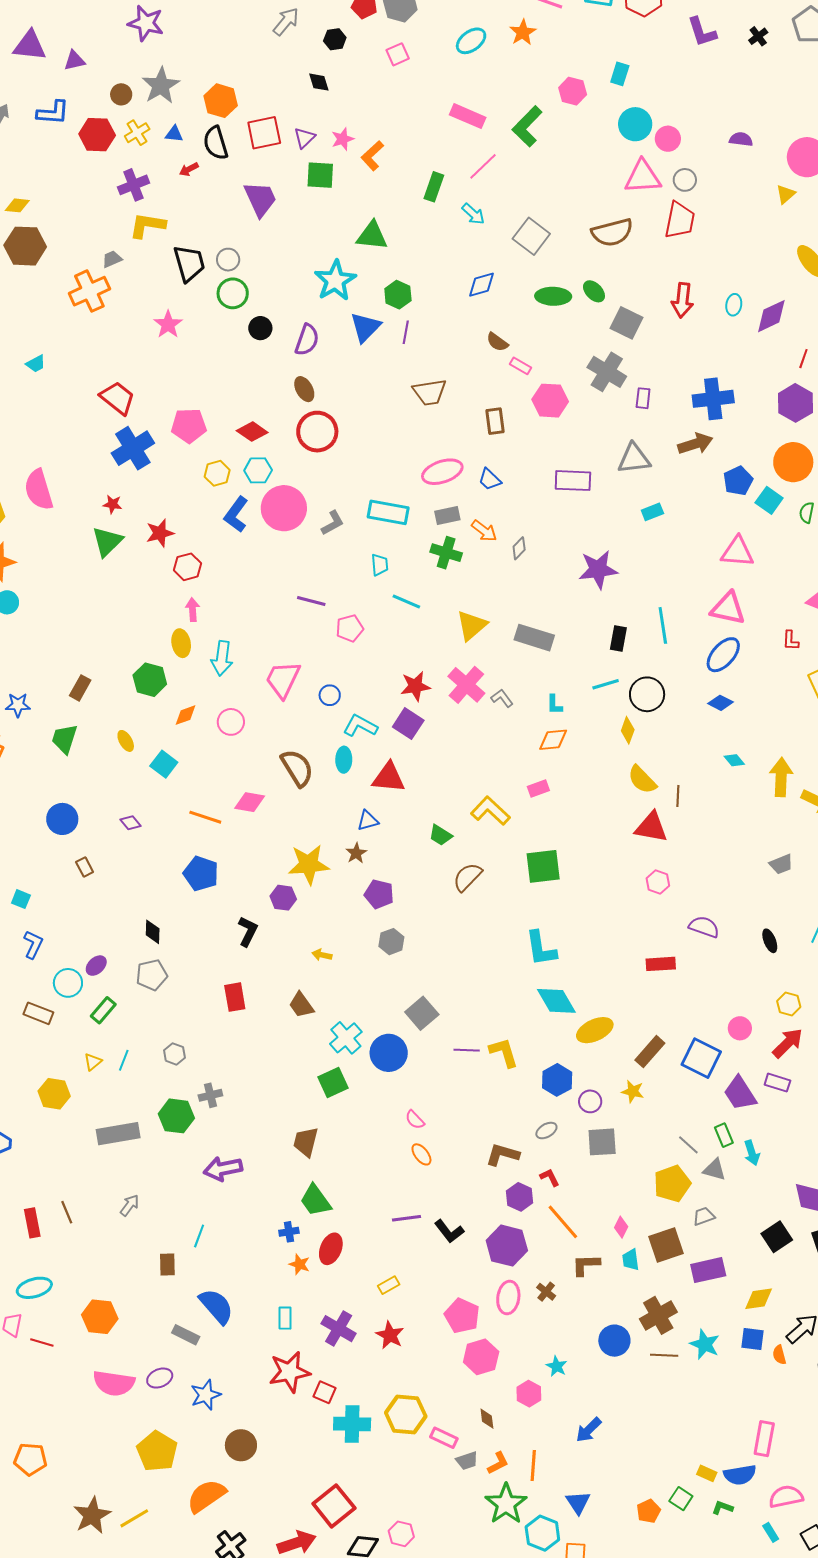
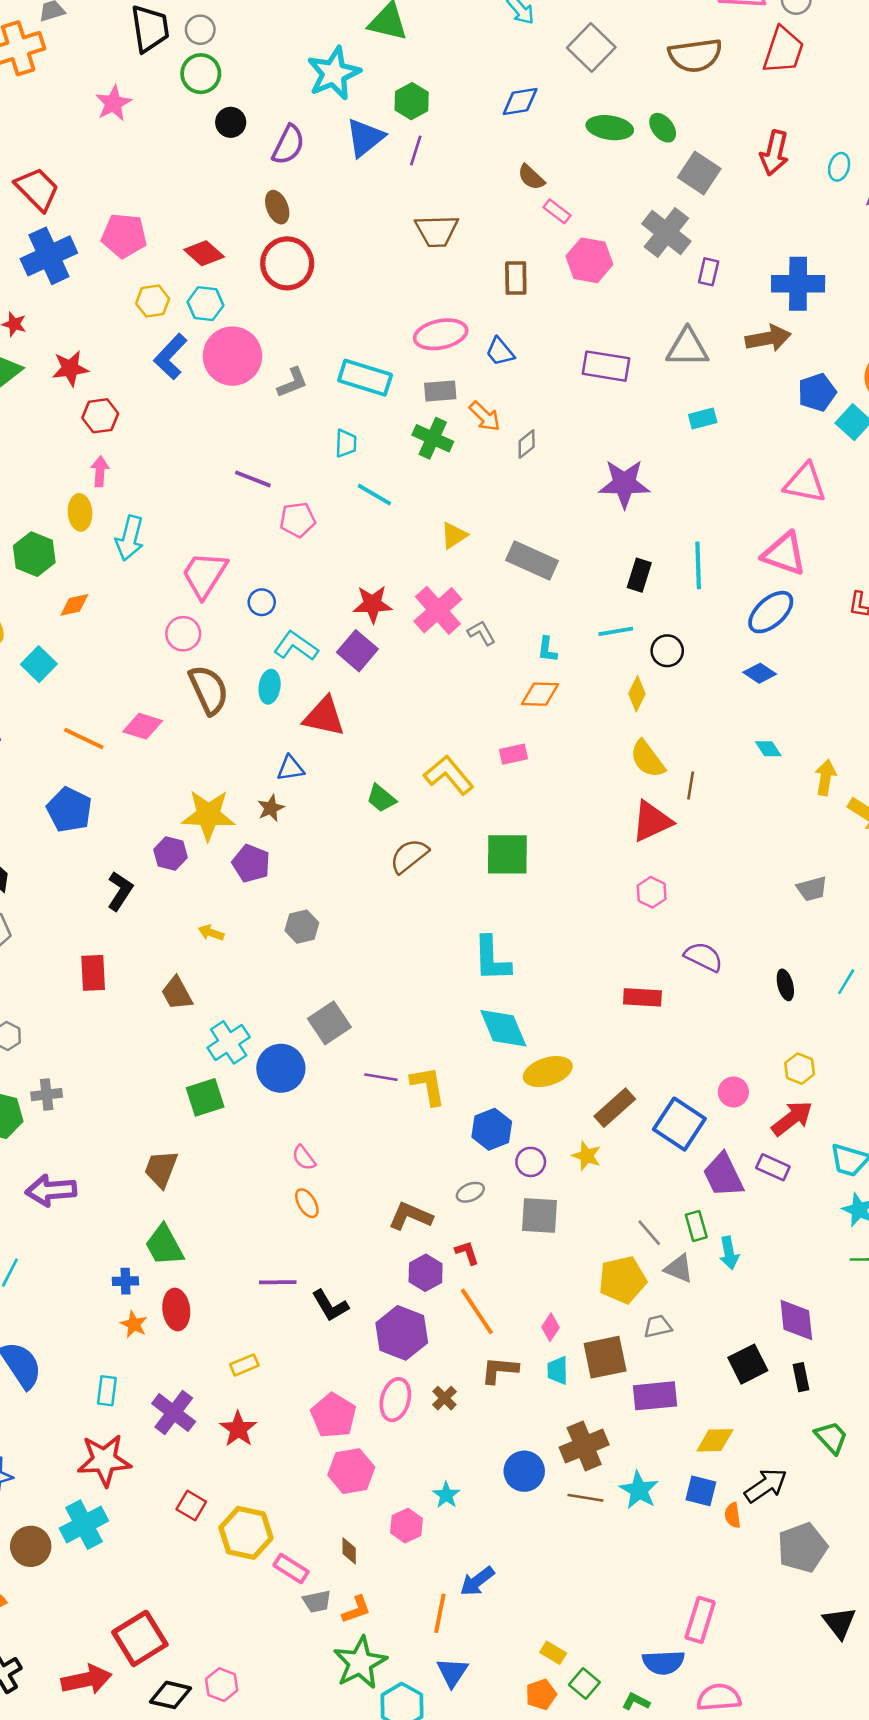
yellow triangle: (472, 625) -> (454, 535), size x0.7
black circle: (647, 694) -> (667, 651), size x0.7
pink circle: (231, 722) -> (183, 634), moved
yellow arrow: (781, 777) -> (825, 778), size x0.7
red triangle: (651, 827) -> (652, 821), turned -42
purple pentagon: (379, 894) -> (251, 863), moved
red ellipse: (331, 1249) -> (176, 1309), turned -36
red square: (325, 1392) -> (191, 1506), moved
cyan cross: (352, 1424) -> (84, 1525), moved, turned -36
orange line: (533, 1466) -> (440, 1613), moved
yellow rectangle: (707, 1473) -> (553, 1653), moved

